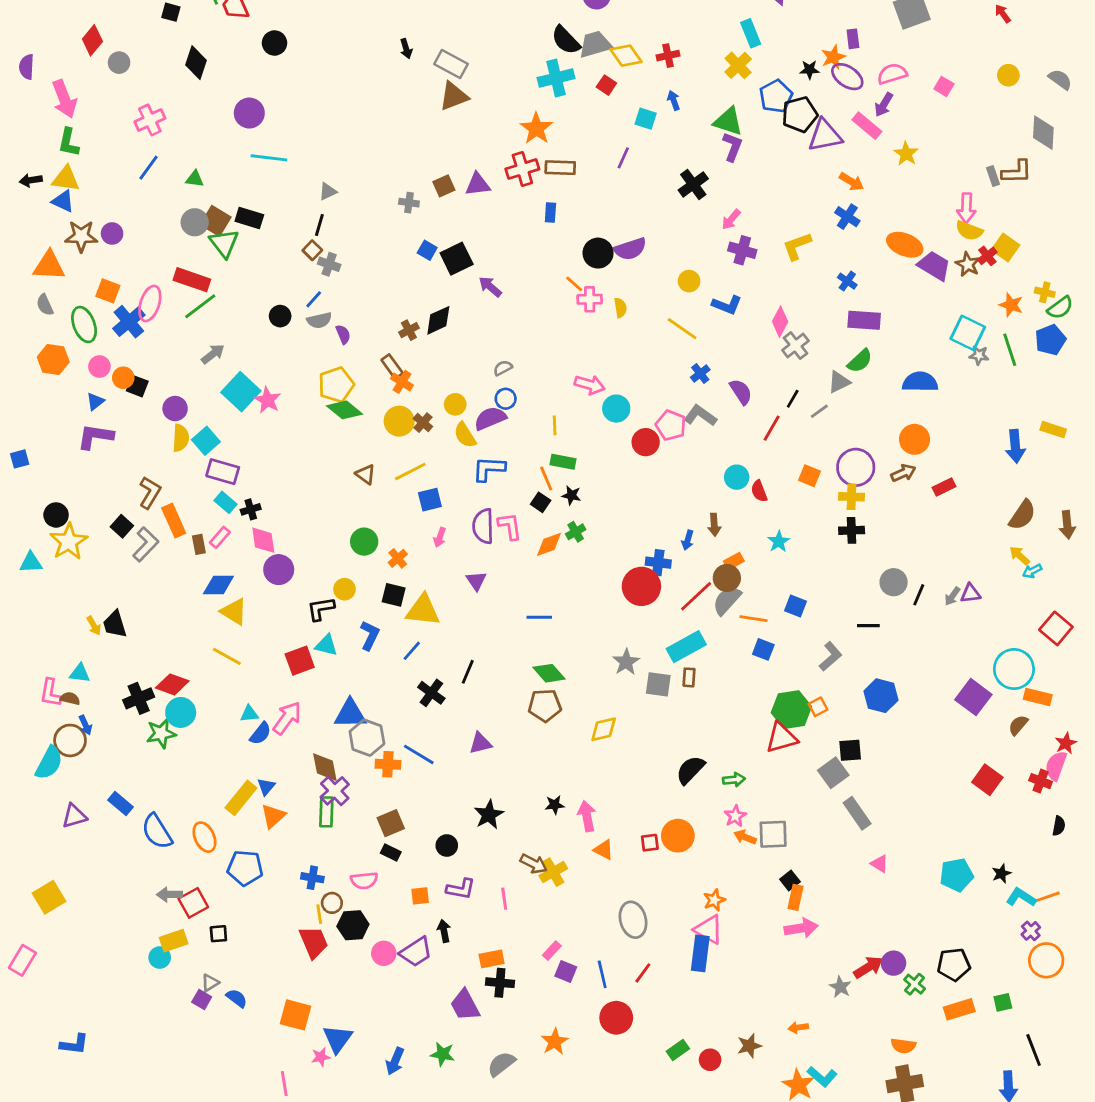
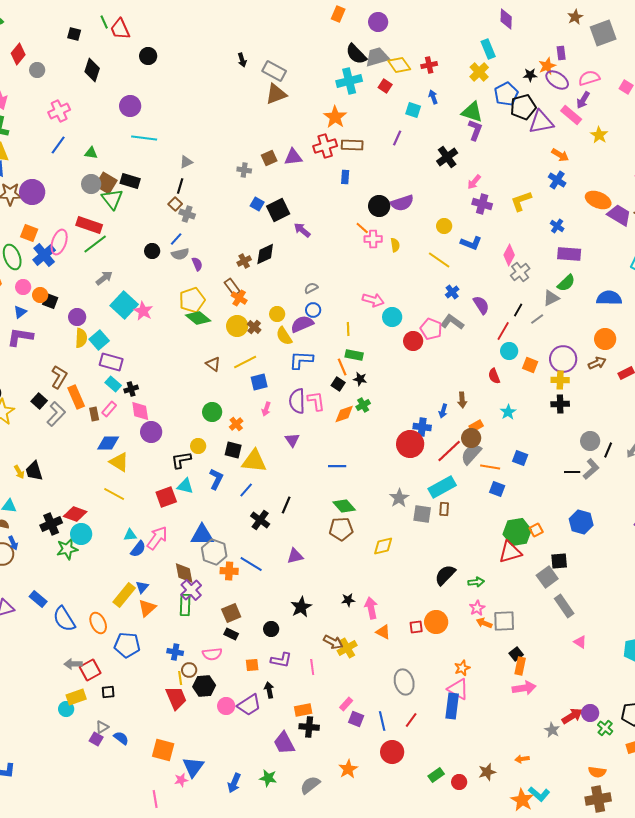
purple circle: (112, 233) -> (32, 192), size x1.6
cyan circle: (737, 477) -> (509, 351), moved
gray L-shape: (830, 656) -> (591, 469), moved

